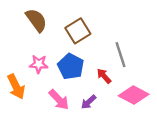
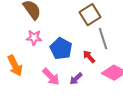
brown square: (78, 31) -> (90, 15), moved
pink star: (39, 64) -> (34, 38), moved

